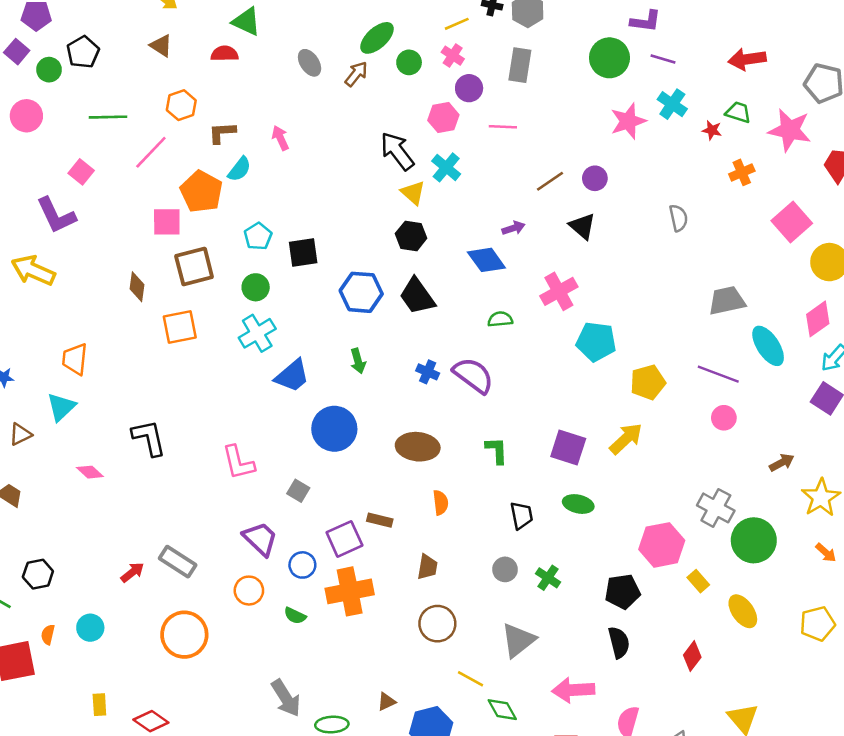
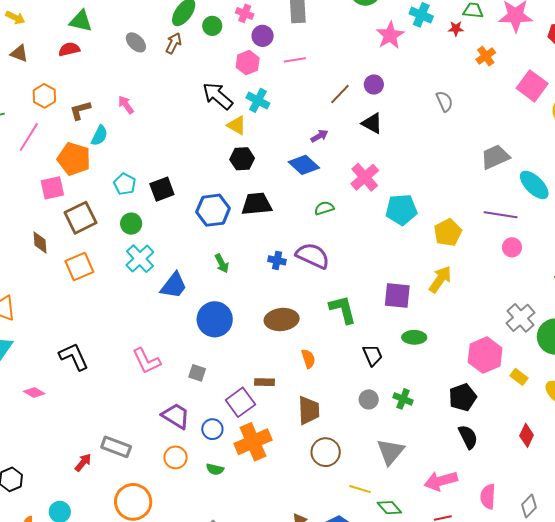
black trapezoid: (417, 296) -> (257, 204), turned 132
green L-shape: (497, 450) -> (343, 309), size x1.4
gray cross: (716, 508) -> (520, 318), turned 32
brown trapezoid: (427, 567) -> (309, 410), size x1.4

